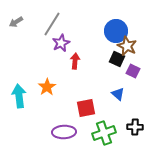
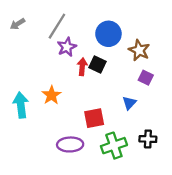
blue circle: (116, 31) -> (108, 34), moved
black square: (117, 59) -> (98, 64), moved
blue triangle: (118, 94) -> (129, 103), turned 32

